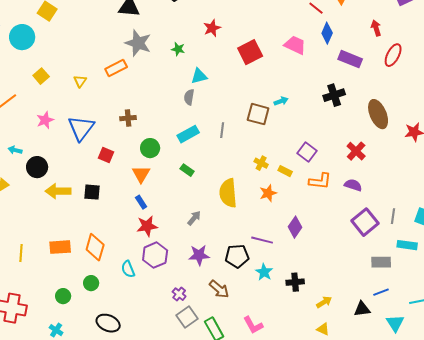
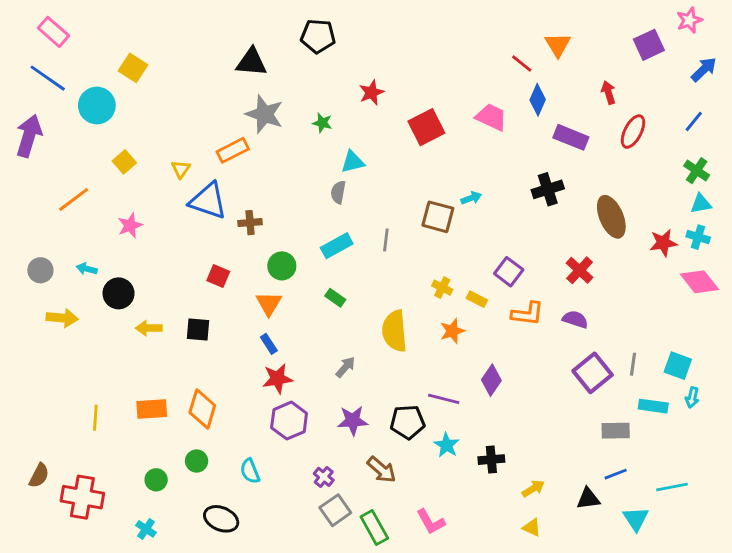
blue triangle: (81, 128) -> (208, 201), moved, turned -48
yellow arrow: (58, 191) -> (149, 328), size x0.7
cyan semicircle: (128, 269) -> (250, 471), moved

